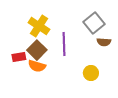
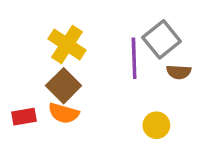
purple line: (64, 44) -> (134, 58), moved
red rectangle: (19, 57) -> (24, 117), moved

